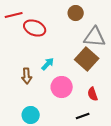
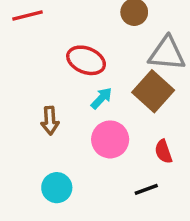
red ellipse: (35, 28) -> (86, 60), moved
cyan arrow: (48, 64) -> (102, 98), moved

